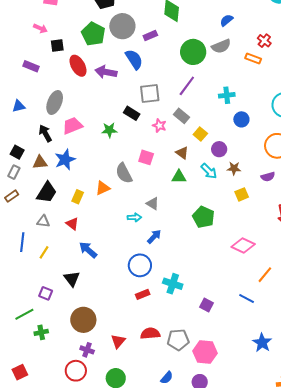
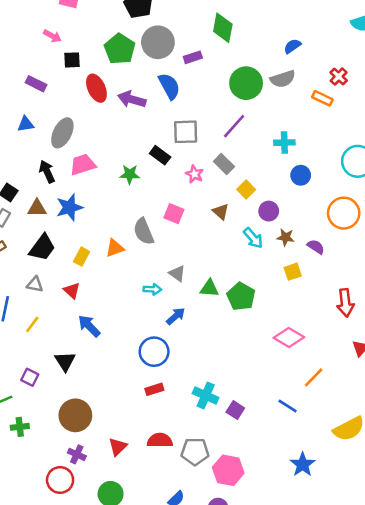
blue triangle: (19, 106) -> (26, 124), moved
green triangle: (179, 177) -> (209, 288), moved
purple semicircle: (268, 177) -> (316, 247), moved, turned -136
cyan cross: (173, 284) -> (206, 396), moved

